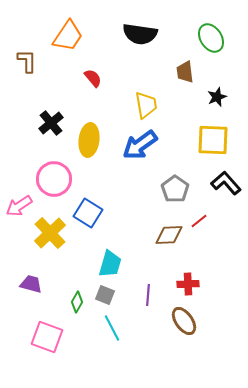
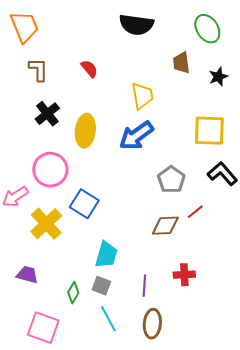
orange trapezoid: (68, 36) -> (24, 27), moved, turned -56
brown L-shape: (27, 61) -> (38, 70), moved
black star: (217, 97) -> (218, 77), moved
brown ellipse: (184, 321) -> (152, 324), moved, turned 40

